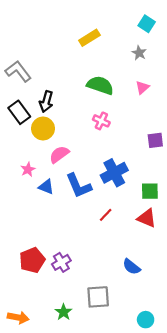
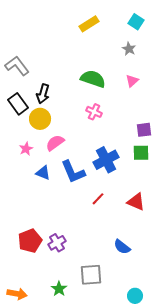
yellow rectangle: (89, 38) -> (89, 24), moved
pink star: (28, 170) -> (26, 149), moved
green square: (150, 191) -> (141, 153), moved

